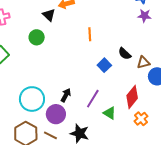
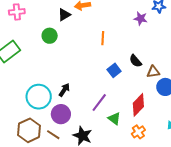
black triangle: (49, 15) -> (64, 15), turned 40
purple star: (144, 16) -> (141, 18), moved
black arrow: (66, 95) -> (64, 90), moved
orange cross: (141, 119) -> (138, 132), moved

